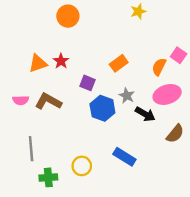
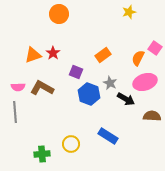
yellow star: (138, 11) -> (129, 12), moved
brown semicircle: (175, 134) -> (152, 116), turned -126
gray line: (31, 149) -> (15, 112), moved

